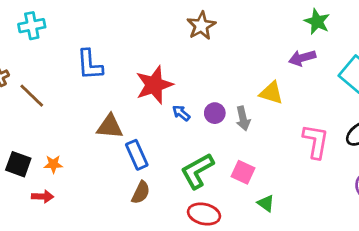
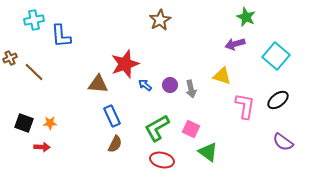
blue L-shape: (90, 65) -> (61, 36), moved
yellow triangle: (271, 93) -> (222, 76), moved
brown triangle: (110, 127) -> (98, 84), moved
green triangle: (266, 203) -> (208, 152), size x1.5

